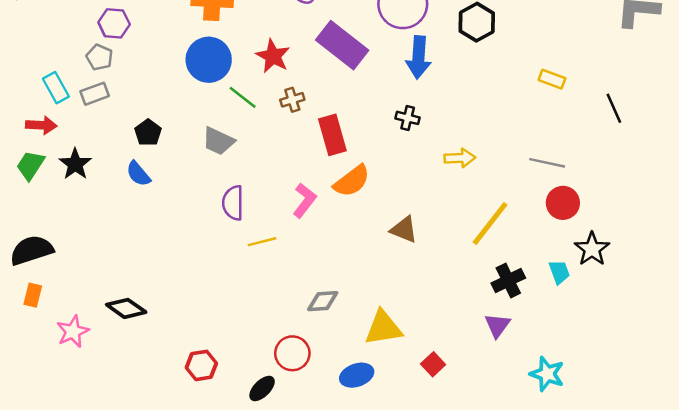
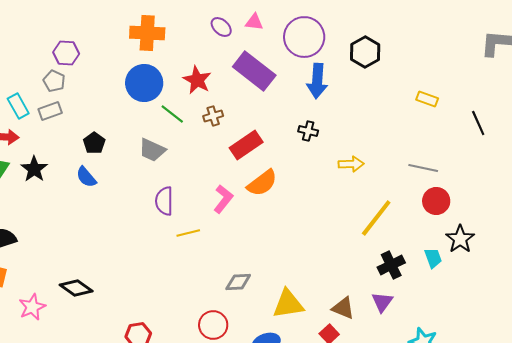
red rectangle: (332, 135) -> (246, 145), turned 72
brown triangle: (404, 230) -> (343, 308), moved

